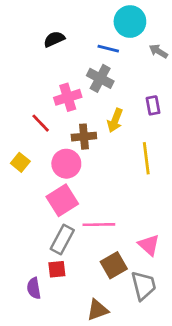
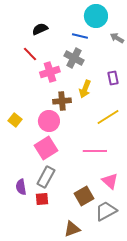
red line: (41, 123) -> (30, 54), moved
yellow line: (146, 158) -> (108, 117), turned 65
pink line: (99, 225) -> (95, 151), moved
gray trapezoid: (144, 286) -> (106, 211), turned -105
purple semicircle: (34, 288) -> (21, 187), moved

